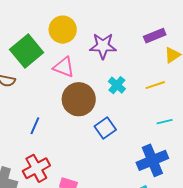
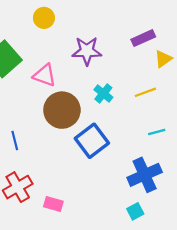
yellow circle: (63, 30) -> (44, 18), moved, size x0.7
blue line: (35, 126) -> (15, 140), turned -36
blue square: (105, 128) -> (92, 141), size x1.4

